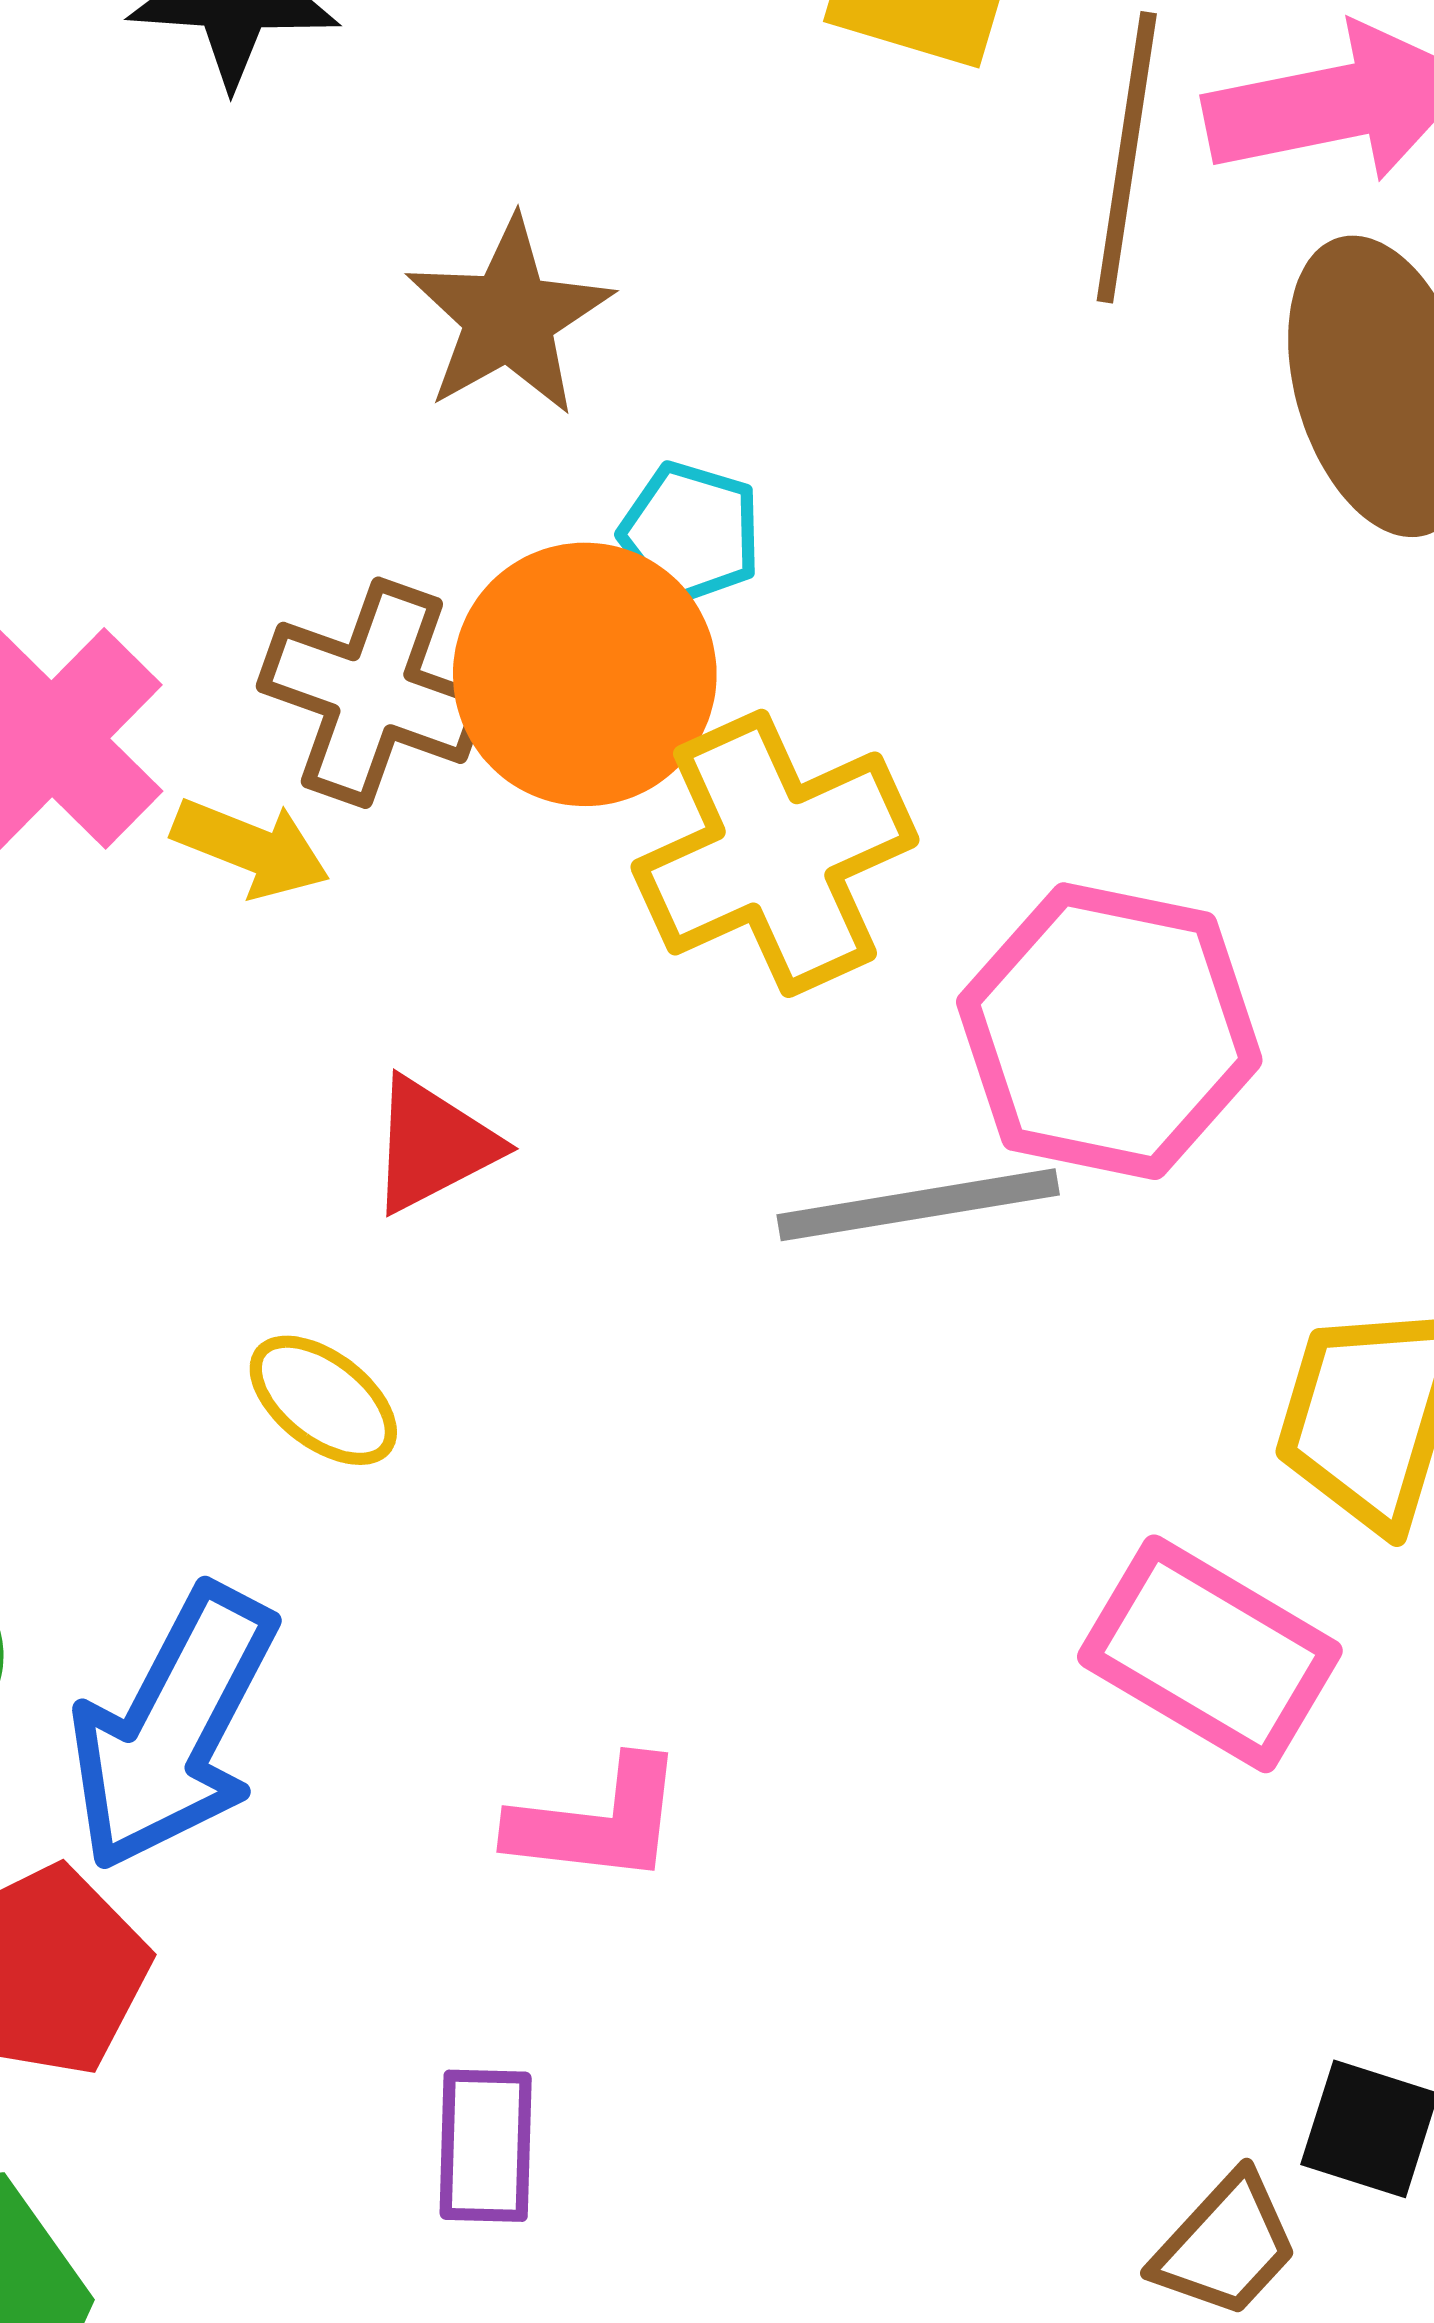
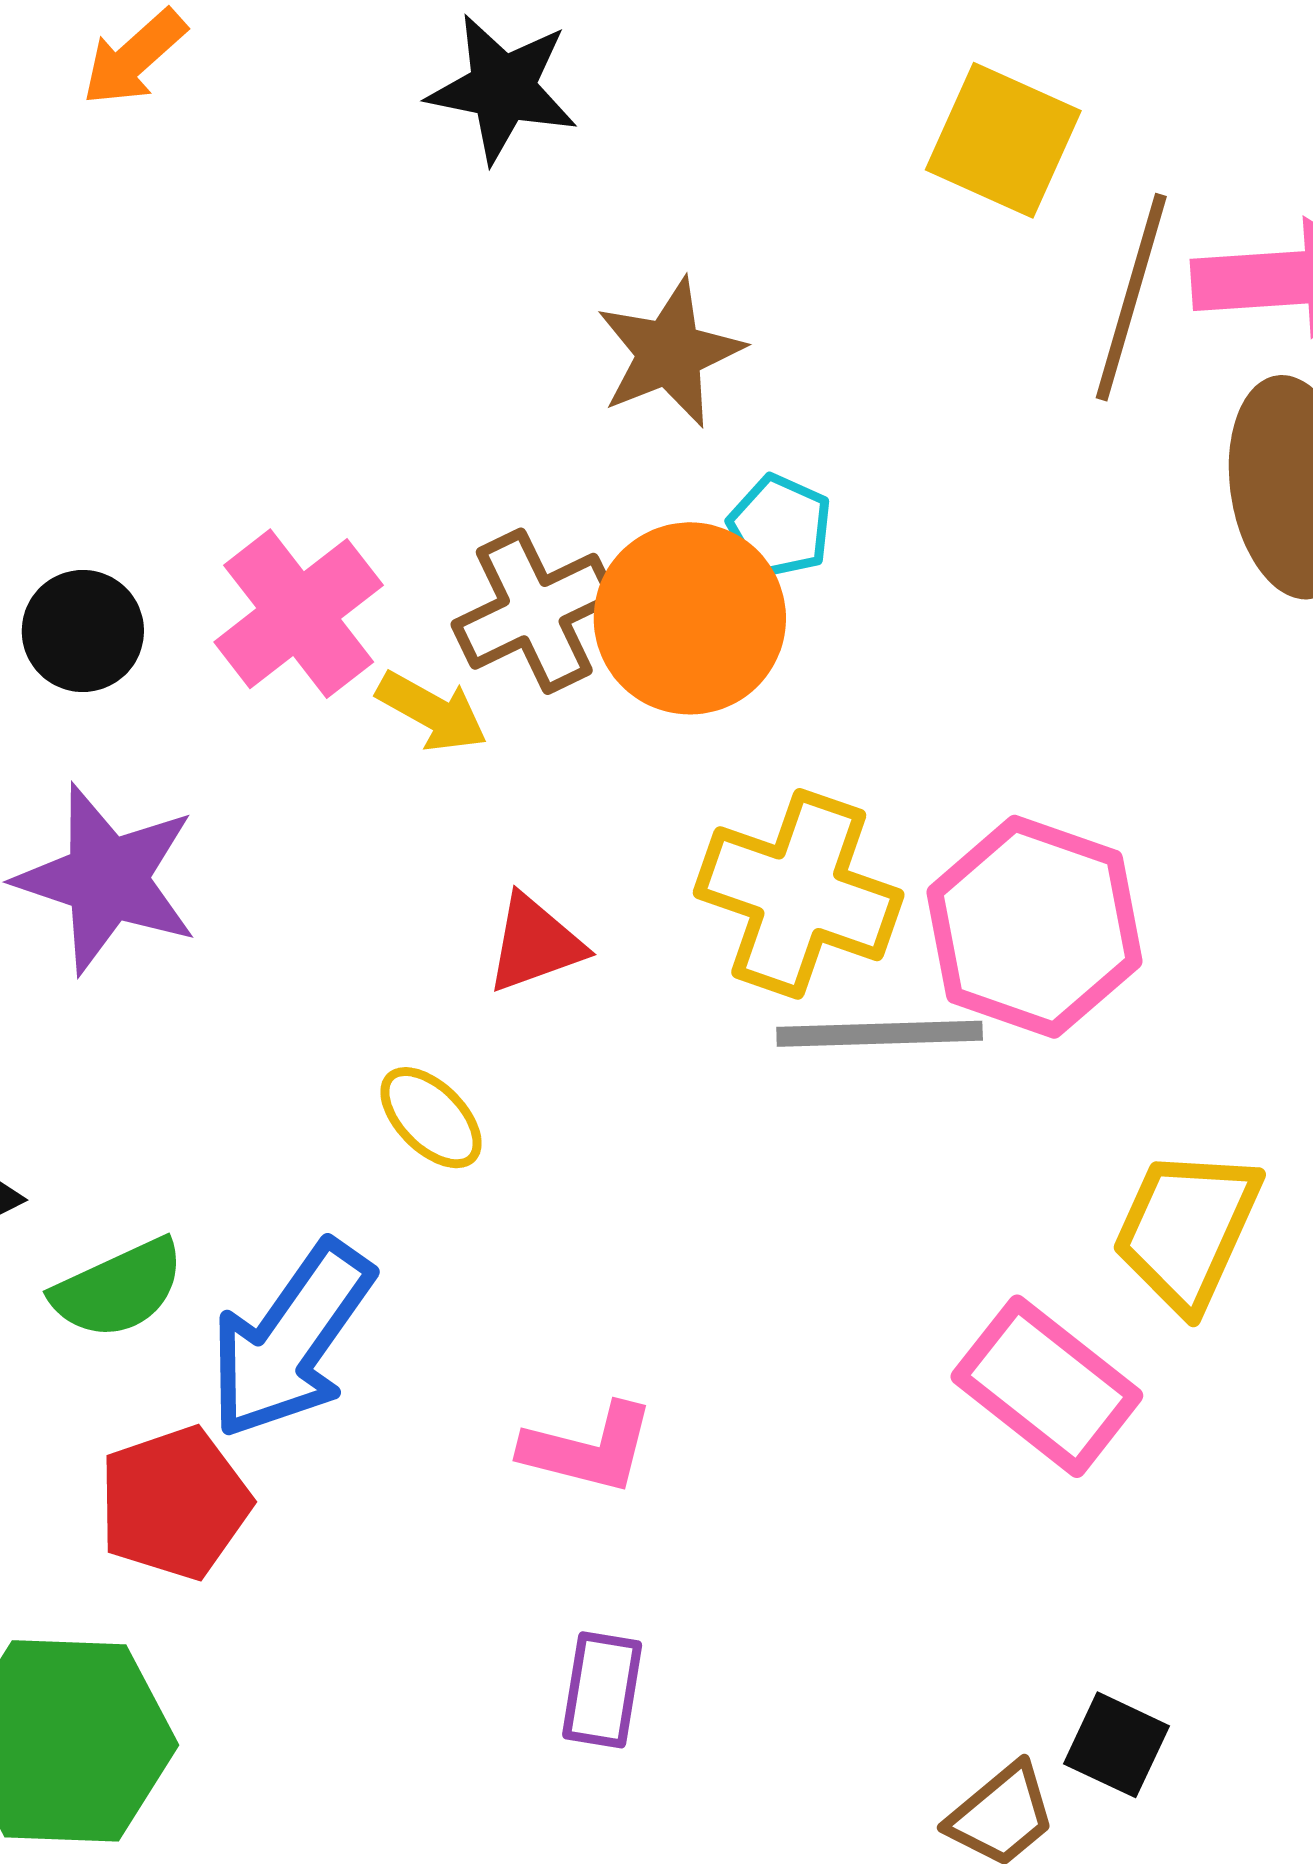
brown cross: (372, 693) -> (534, 611), turned 37
yellow cross: (775, 853) -> (799, 894), moved, turned 36
purple rectangle: (486, 2146) -> (602, 1690), moved

